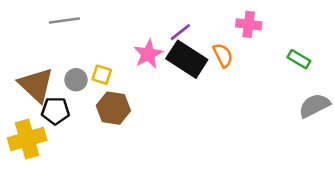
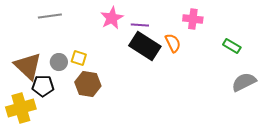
purple line: (180, 32) -> (140, 25), turned 42
pink star: (148, 54) -> (112, 18), moved

